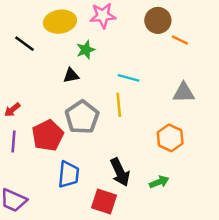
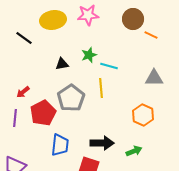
green star: (86, 50) -> (89, 55), moved
red arrow: (12, 110) -> (23, 92), moved
black arrow: (120, 172) -> (102, 143), turned -65

